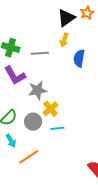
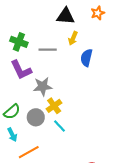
black triangle: (66, 18) -> (66, 16), moved, turned 36
cyan line: (57, 128) -> (60, 126), turned 48

